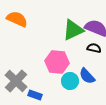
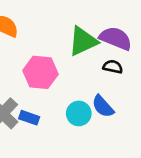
pink hexagon: (57, 62) -> (40, 72), moved
blue rectangle: (35, 95) -> (29, 118), moved

